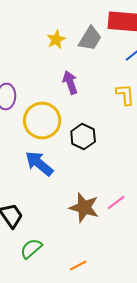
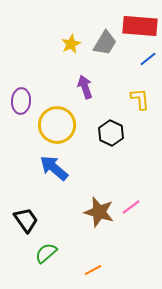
black hexagon: (83, 136) -> (111, 133), moved

